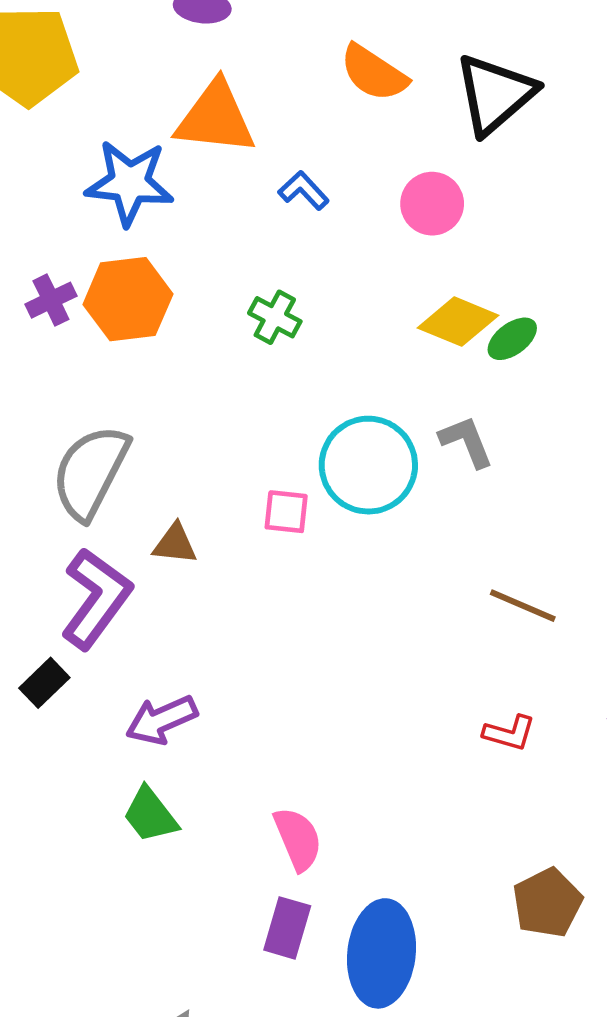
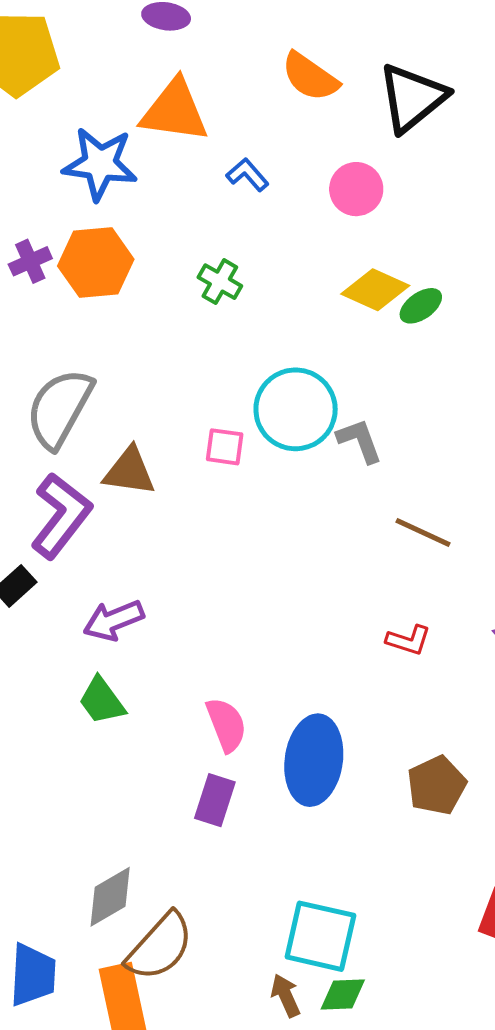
gray L-shape: (466, 442) -> (360, 441), moved
brown triangle: (175, 544) -> (129, 471), size x1.4
blue ellipse: (382, 953) -> (314, 760), moved

